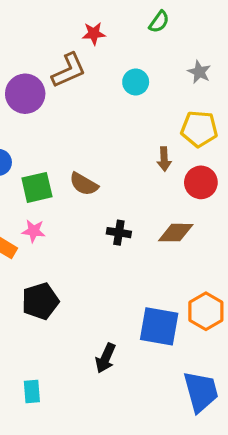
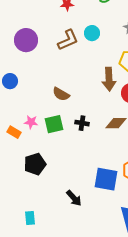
brown L-shape: (69, 70) -> (68, 40), moved
brown arrow: (164, 159) -> (109, 79), size x1.6
green square: (37, 187) -> (54, 124), moved
black arrow: (106, 358) -> (74, 198), turned -66

